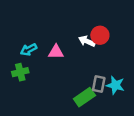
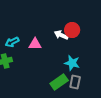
gray rectangle: (99, 84) -> (75, 82), moved
cyan star: (115, 85) -> (72, 63), moved

